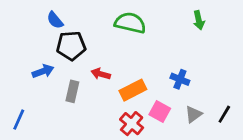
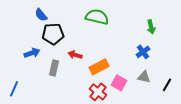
green arrow: (199, 20) -> (151, 27), moved
blue cross: (180, 79) -> (143, 52), moved, turned 32
gray triangle: (193, 114) -> (144, 77), moved, turned 48

